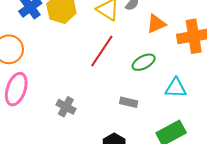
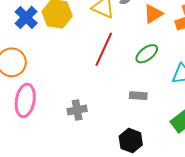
gray cross: (66, 107) -> (77, 110), turned -30

